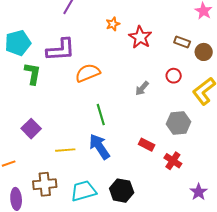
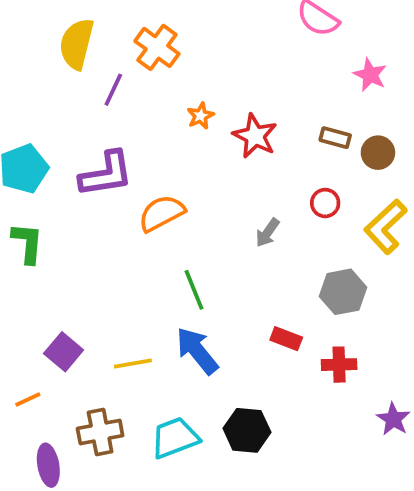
green L-shape: (33, 74) -> (28, 243), moved
purple square: (31, 129) -> (64, 352), moved
red cross: (173, 161) -> (339, 365), turned -30

